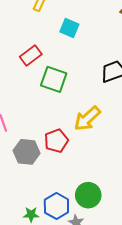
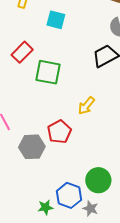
yellow arrow: (87, 119) -> (86, 106), size x0.7

